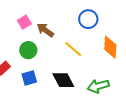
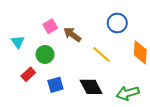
green circle: (28, 50) -> (45, 54), moved

